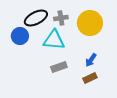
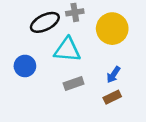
gray cross: (61, 18) -> (75, 12), moved
blue circle: (20, 36) -> (25, 66), moved

